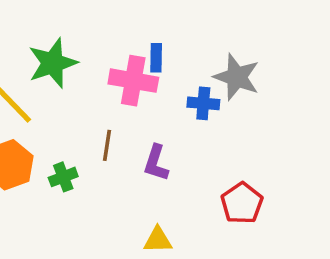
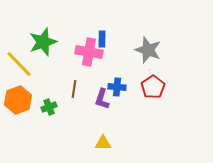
blue cross: (203, 103) -> (117, 87), moved
red pentagon: (242, 203) -> (153, 87), moved

